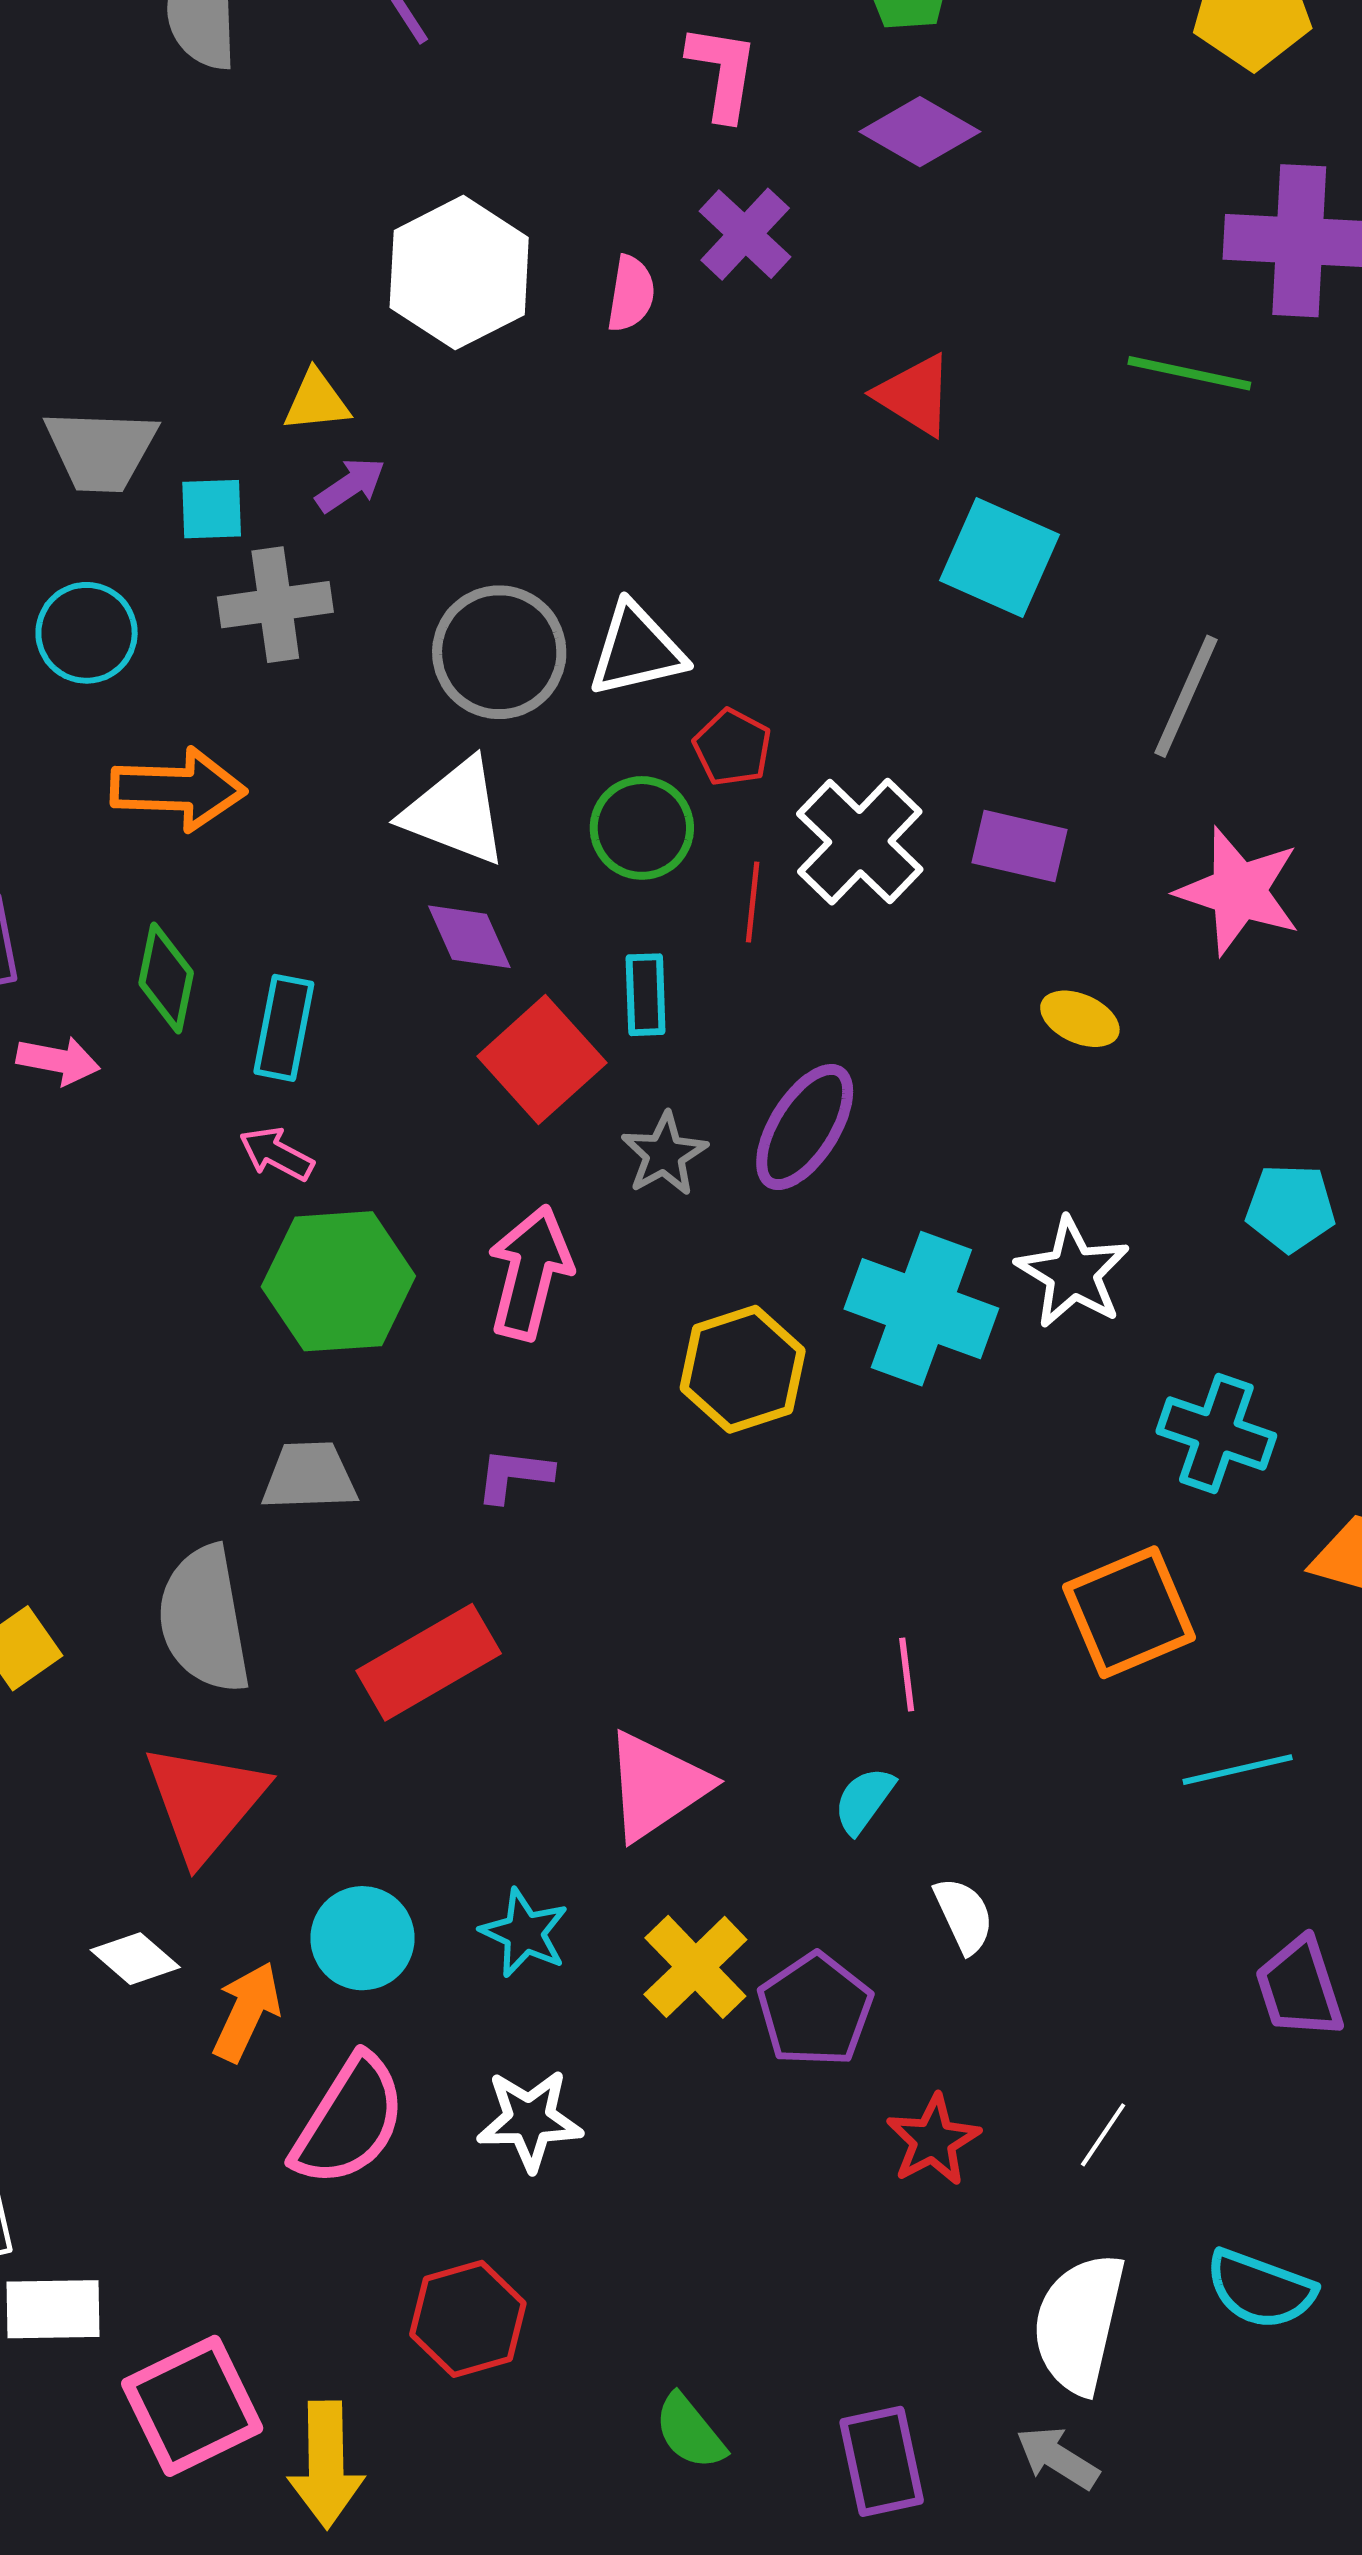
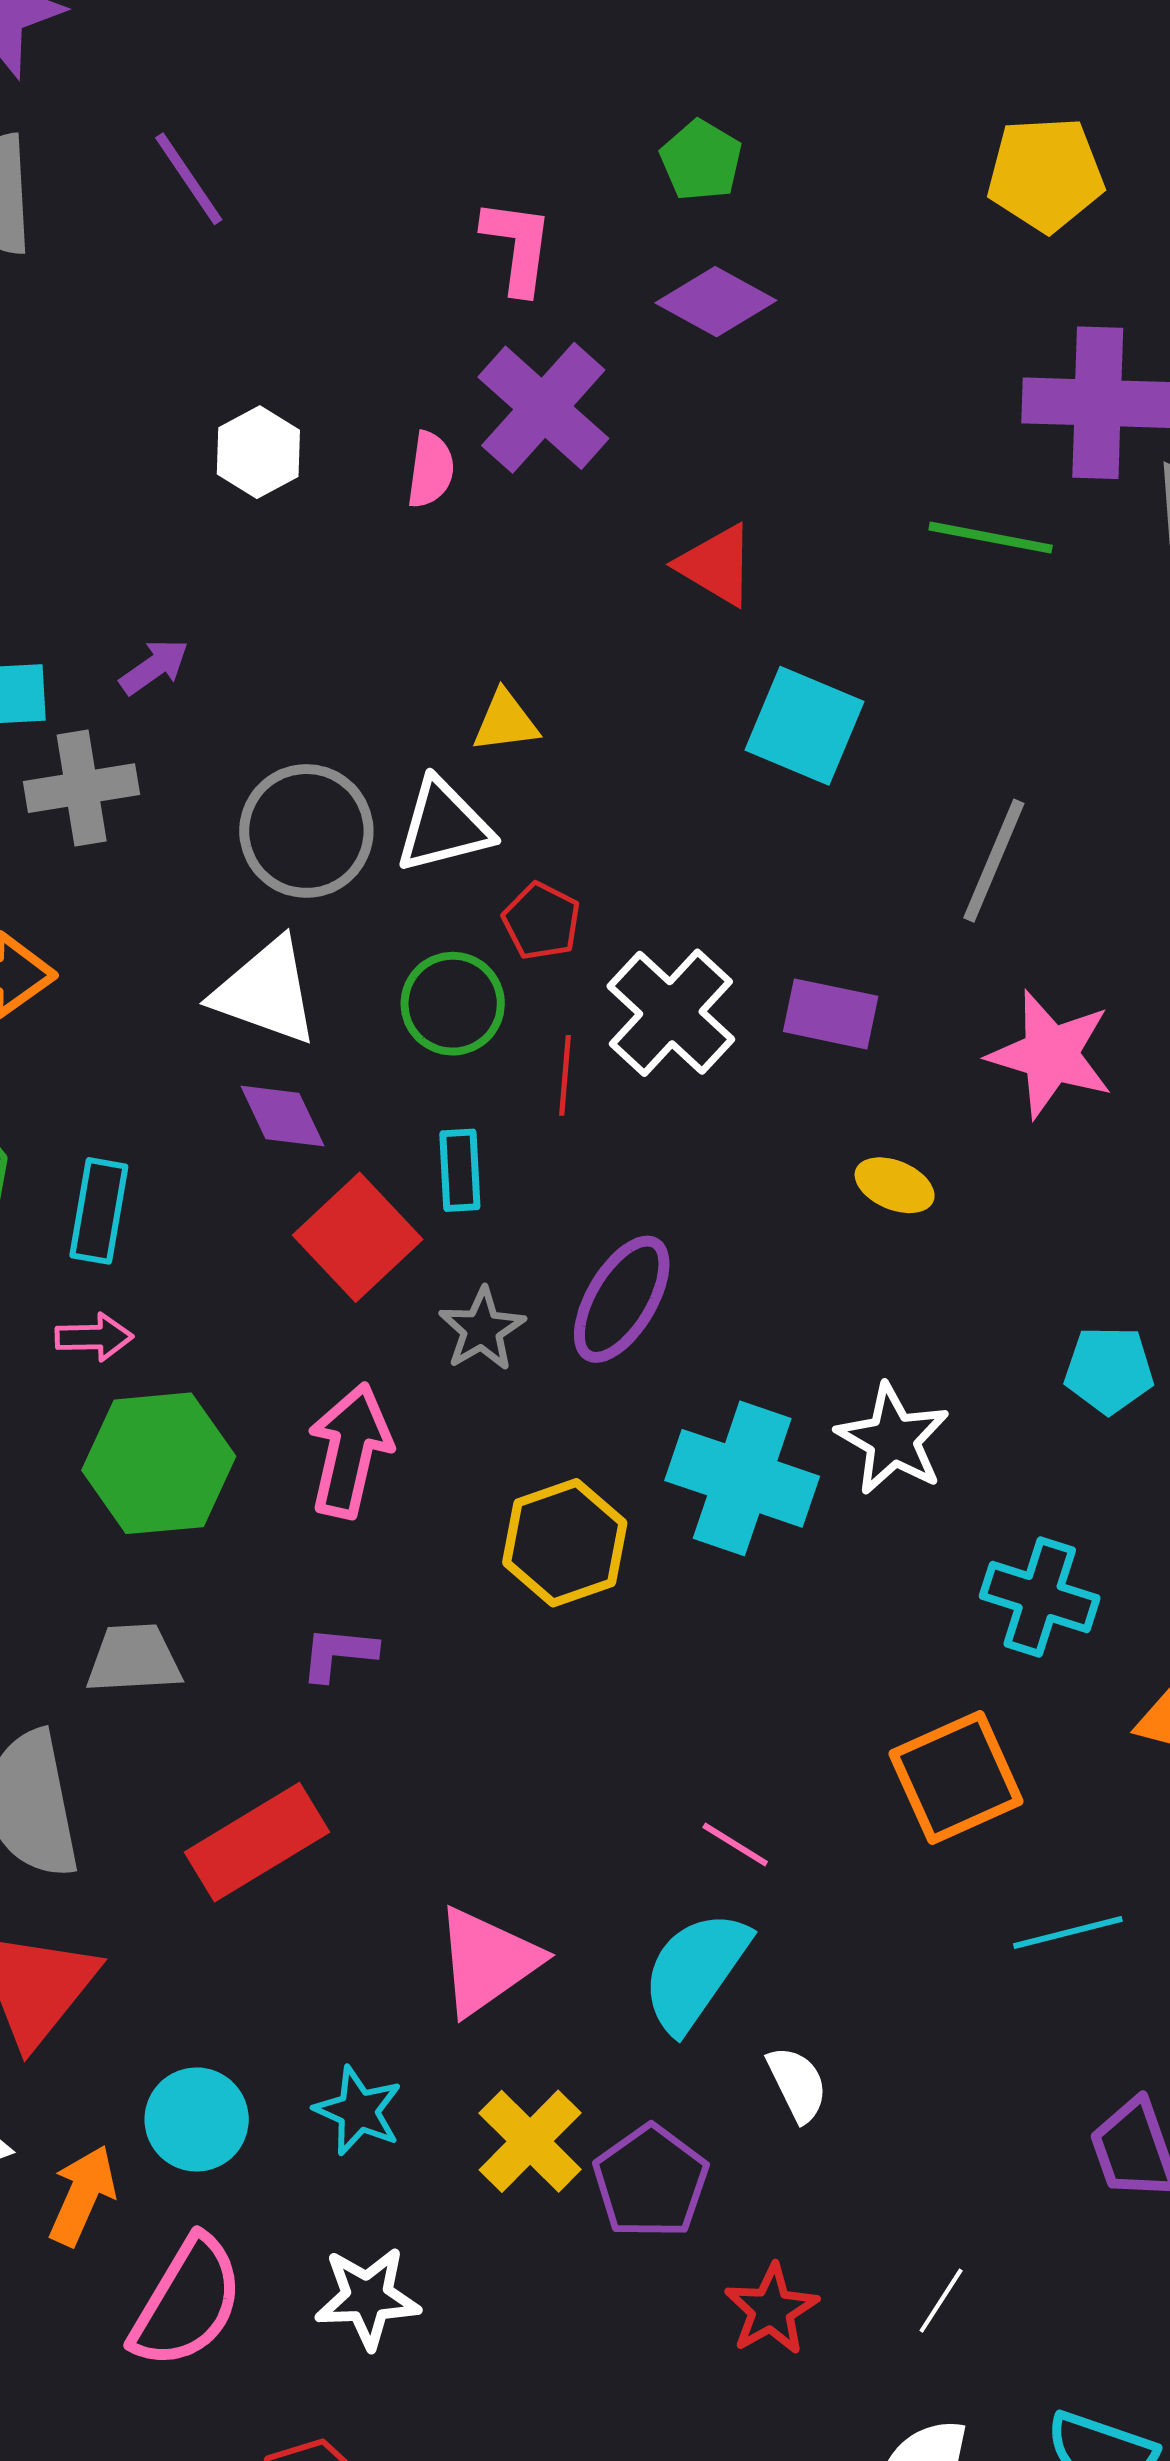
purple cross: (745, 234) -> (543, 408), size x1.4
white hexagon: (459, 273) -> (258, 452), size x0.6
yellow triangle: (316, 401) -> (505, 722), moved
pink arrow: (276, 1154) -> (94, 1337), turned 152
pink line: (907, 1675) -> (735, 1844), turned -50
cyan semicircle: (864, 1800) -> (695, 1971), size x1.8

